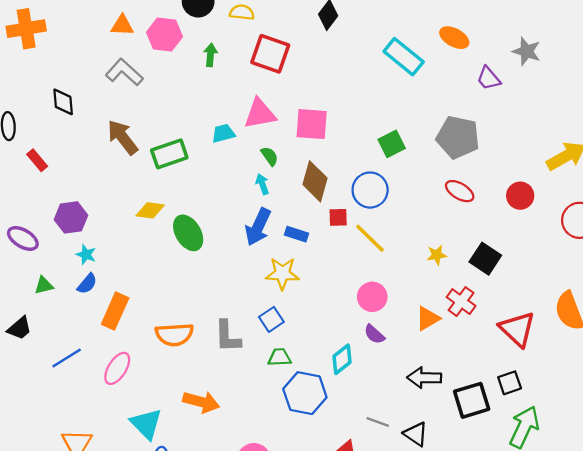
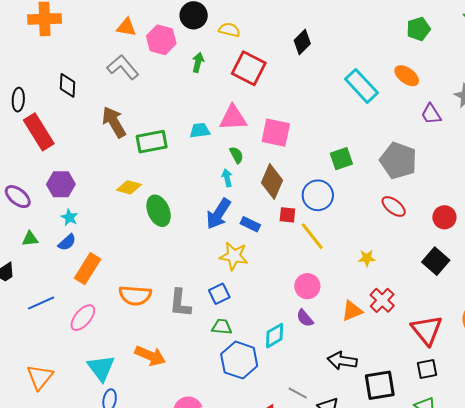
red rectangle: (37, 160) -> (39, 132), size x1.8
black square: (485, 259) -> (436, 261), moved
black square: (510, 383) -> (427, 369), moved

